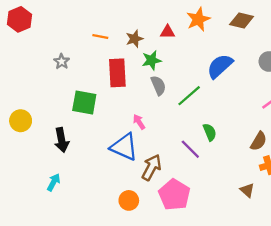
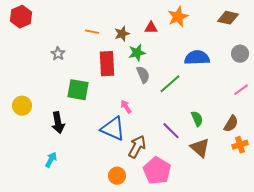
brown diamond: (242, 20) -> (228, 18), moved
blue semicircle: (220, 66) -> (197, 58), turned 40
green semicircle: (210, 132) -> (197, 119), moved
brown triangle: (247, 190) -> (200, 148), moved, size x1.5

